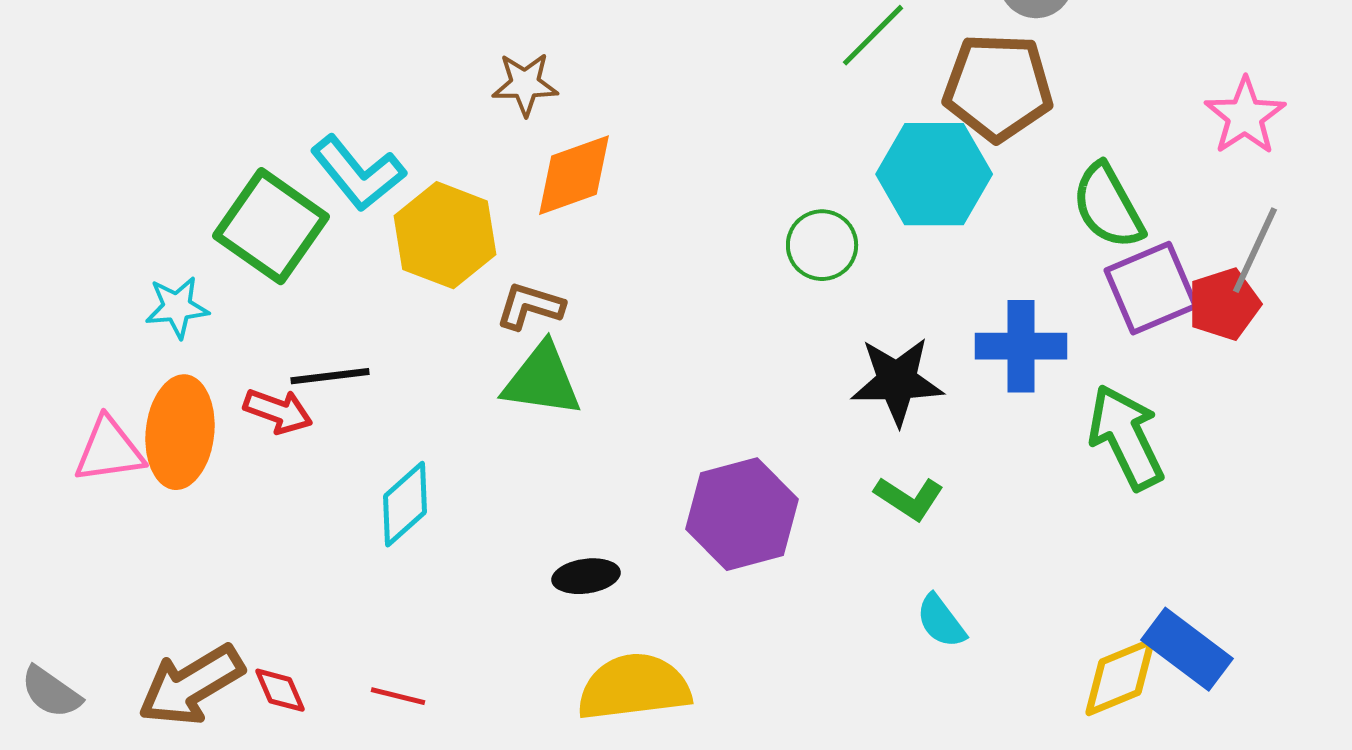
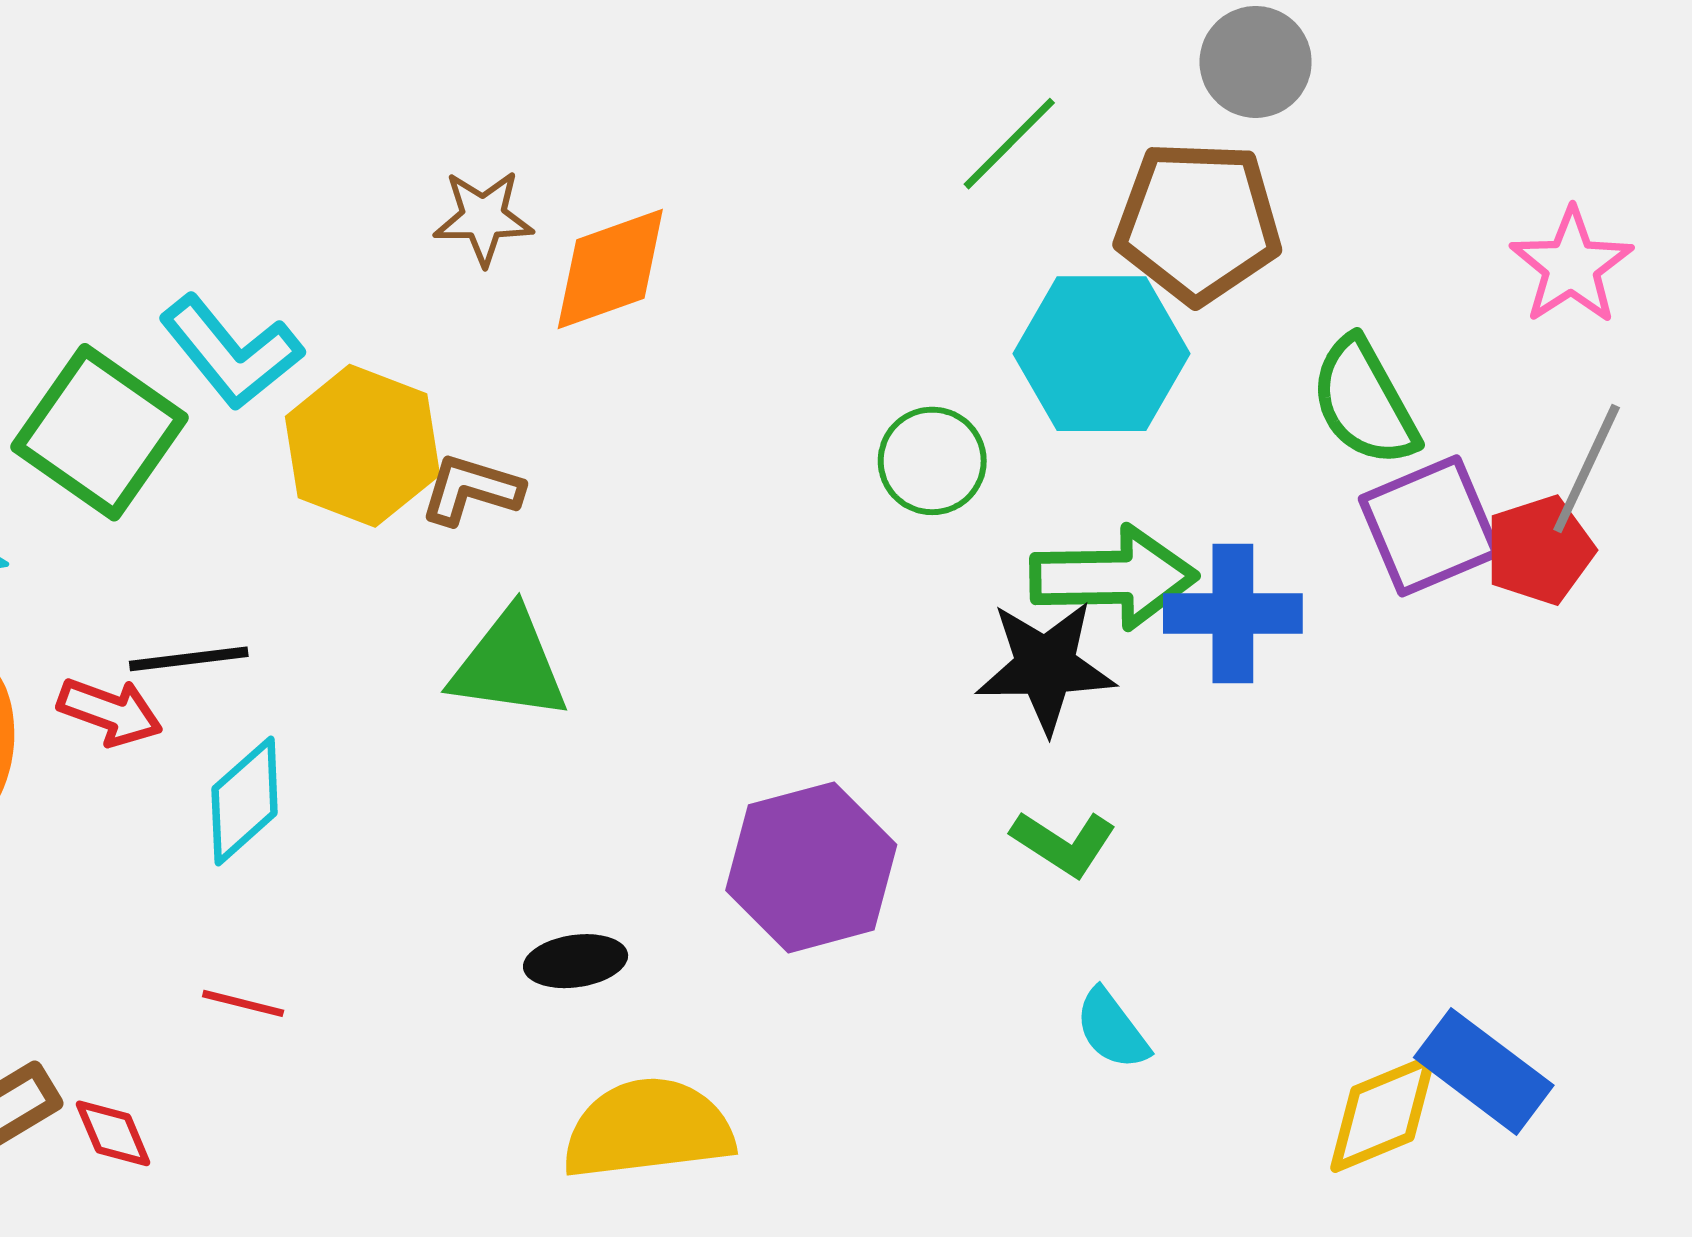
orange diamond: (574, 175) -> (610, 269), moved
brown L-shape: (530, 306) -> (471, 490), moved
green arrow: (1126, 437) -> (1114, 577), moved, turned 115
cyan diamond: (405, 504) -> (245, 801), moved
red line: (398, 696) -> (243, 1003), moved

